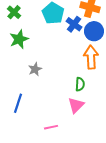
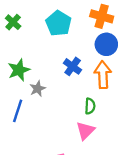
blue cross: (74, 24) -> (73, 66), moved
green star: (19, 39) -> (19, 70), moved
blue line: (18, 103) -> (18, 111), moved

